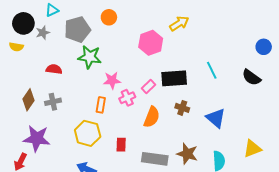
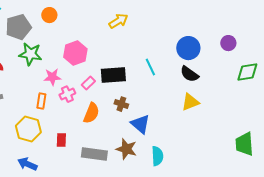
pink hexagon: (151, 43) -> (75, 53), moved
blue circle: (264, 47) -> (188, 48), moved, size x1.5
blue triangle: (216, 118) -> (140, 124), moved
yellow triangle: (252, 149) -> (190, 102), moved

